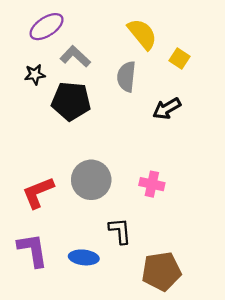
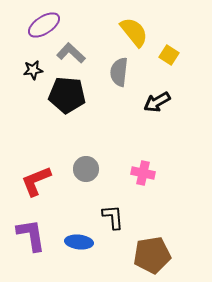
gray circle: (91, 180) -> (86, 169), size x0.7

